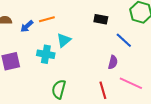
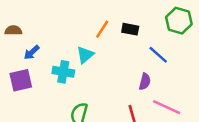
orange line: (47, 19) -> (102, 29), moved, turned -42
blue arrow: (27, 26) -> (32, 52), moved

